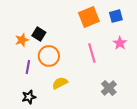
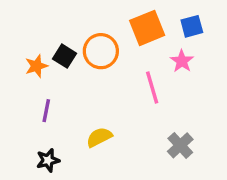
pink star: (120, 43) -> (182, 61), moved
orange circle: (49, 56) -> (101, 51), moved

